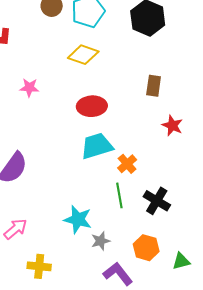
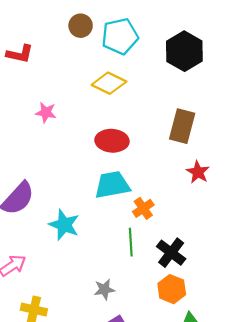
brown rectangle: (154, 86) -> (182, 126), size x1.4
cyan star: (78, 219) -> (64, 225), moved
orange hexagon: (146, 248) -> (172, 289), moved

